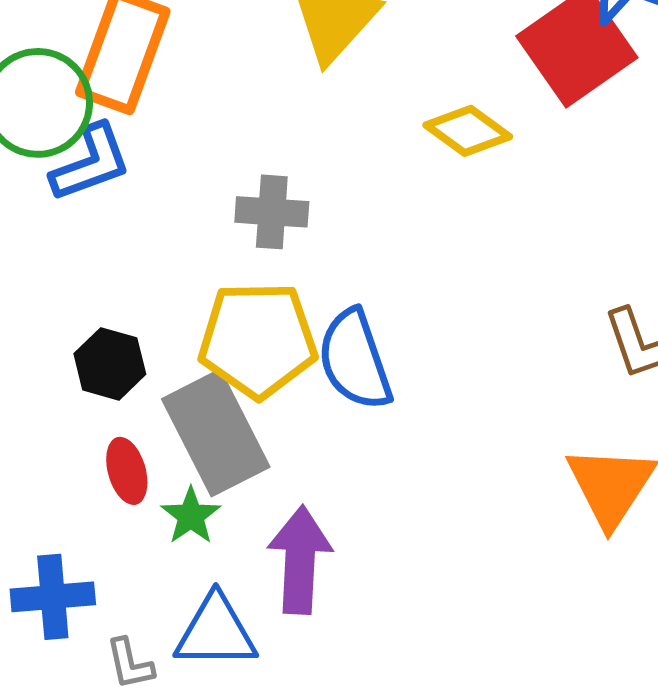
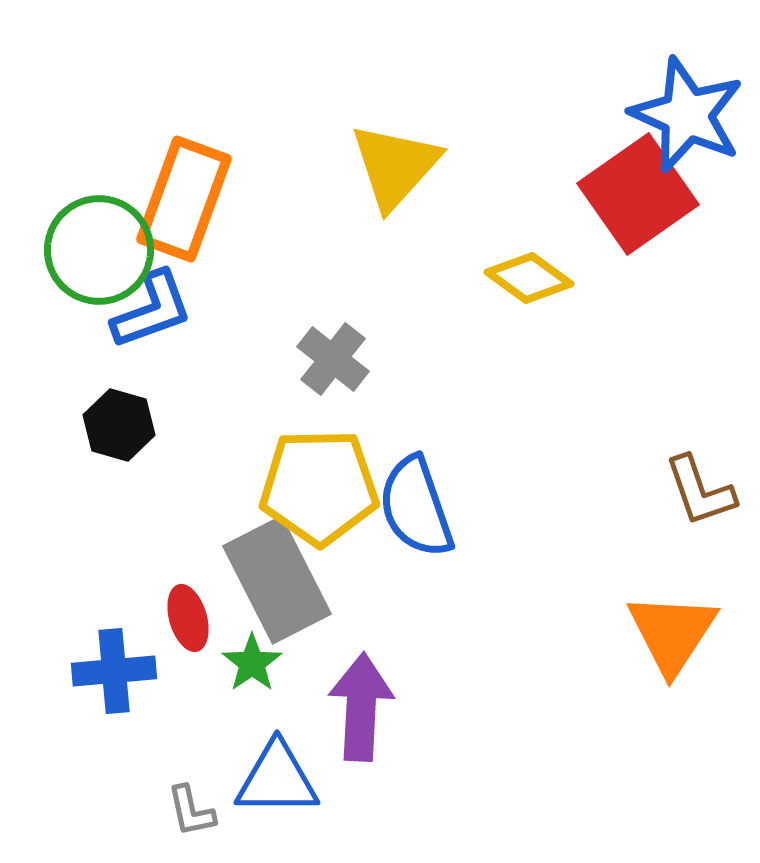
gray cross: (272, 212) -> (333, 359), turned 34
black hexagon: (110, 364) -> (119, 425), moved
blue cross: (53, 597) -> (114, 671), moved

